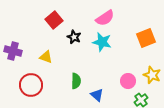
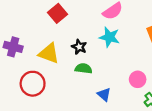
black star: (74, 37) -> (79, 47), moved
yellow triangle: (46, 57) -> (49, 53), size x1.5
green semicircle: (76, 81) -> (83, 69), moved, turned -84

